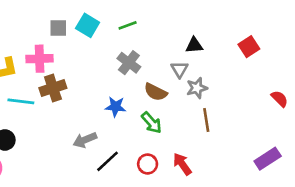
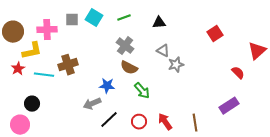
black triangle: (194, 45) -> (159, 23), moved
pink cross: (40, 59) -> (47, 30), moved
gray triangle: (180, 69) -> (163, 51), turned -32
brown semicircle: (156, 92) -> (129, 68), moved
blue star: (116, 107) -> (107, 86), moved
brown line: (206, 120) -> (195, 123), moved
purple rectangle: (268, 159) -> (229, 106), moved

